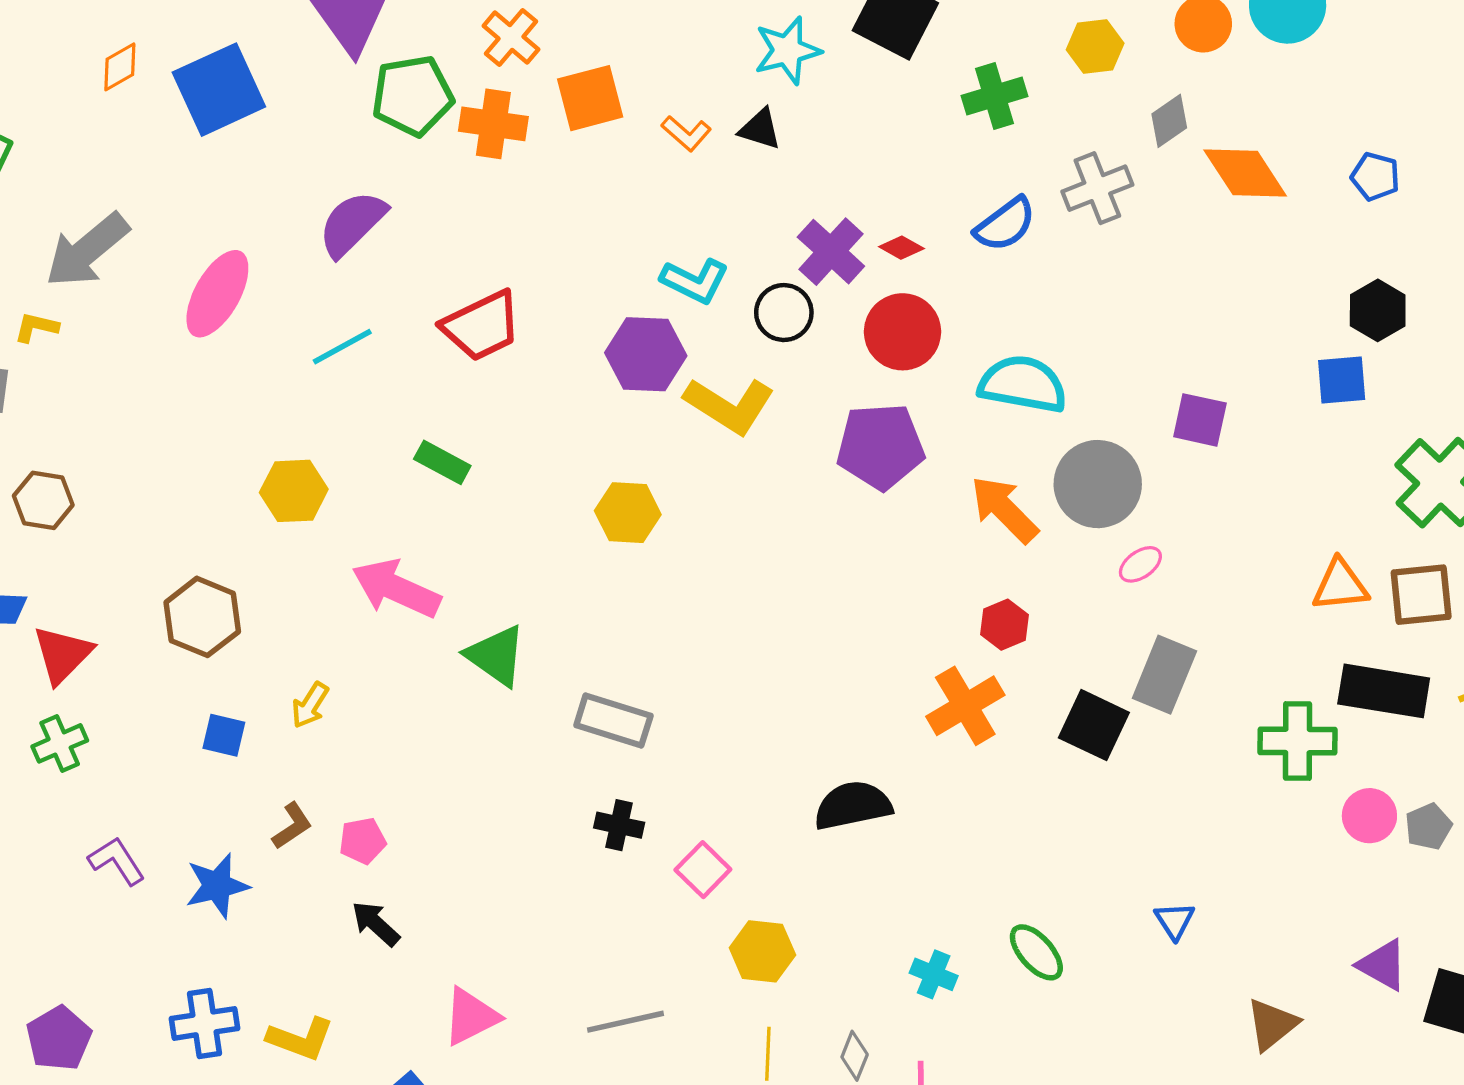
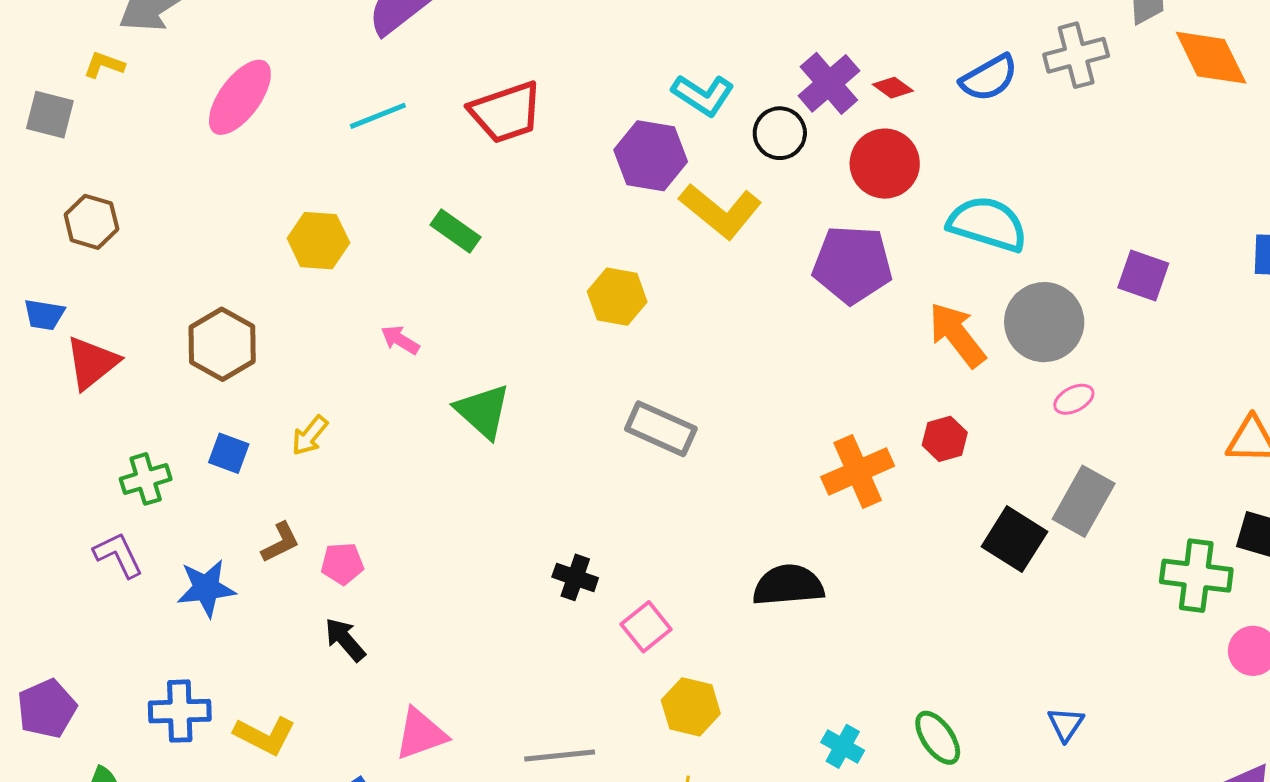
pink ellipse: (217, 294) -> (240, 97), moved
pink arrow: (396, 589) -> (400, 340), size x0.5
orange cross: (965, 706) -> (858, 471), moved
gray rectangle: (613, 720) -> (661, 429), moved
green cross: (60, 743) -> (146, 479), moved

